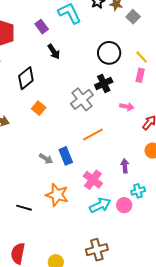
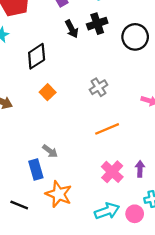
black cross: (104, 83) -> (97, 24), moved
gray cross: (82, 99) -> (98, 87), size x0.7
blue rectangle: (66, 156) -> (36, 169), moved
pink cross: (93, 180) -> (112, 172), moved

